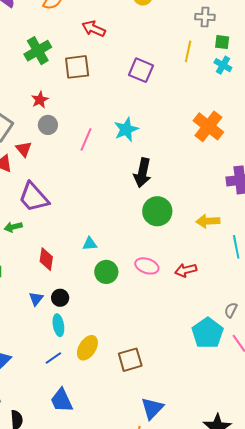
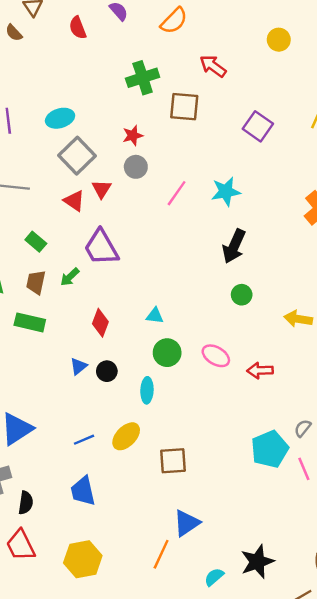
green circle: (157, 211) -> (242, 295), size x0.6
green arrow: (13, 227) -> (70, 277), turned -42
cyan ellipse: (58, 325) -> (147, 390), moved

